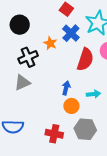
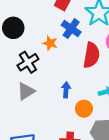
blue arrow: (66, 88) -> (66, 90), moved

